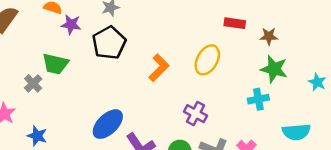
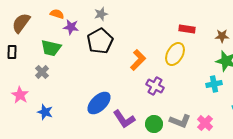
red rectangle: (235, 23) -> (187, 29), moved
green trapezoid: (55, 64) -> (51, 48), moved
purple cross: (196, 114) -> (155, 86), moved

